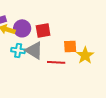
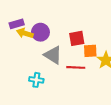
red square: (43, 30) -> (77, 38), moved
cyan cross: (18, 50) -> (36, 80), moved

